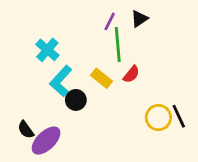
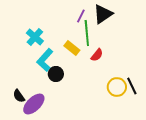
black triangle: (139, 19) -> (103, 14), size x1.5
yellow rectangle: (102, 78) -> (72, 48), moved

